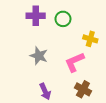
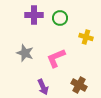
gray star: (39, 56) -> (25, 53), moved
pink L-shape: (75, 62) -> (56, 58), moved

